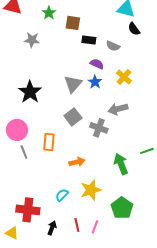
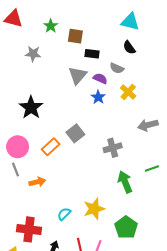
black semicircle: (134, 29) -> (129, 48), moved
gray semicircle: (113, 46) -> (117, 68), moved
gray triangle: (73, 84) -> (78, 75), moved
gray arrow: (118, 109) -> (148, 125), moved
gray cross: (99, 128) -> (113, 148), moved, turned -36
orange rectangle: (49, 142) -> (51, 147), moved, turned 42
gray line: (24, 152) -> (16, 169), moved
orange arrow: (77, 162) -> (37, 182), moved

